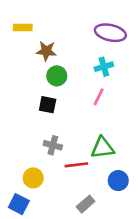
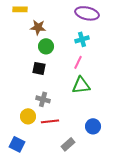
green triangle: (103, 148) -> (81, 85), moved
red line: (76, 165) -> (50, 121), moved
yellow circle: (33, 178) -> (28, 116), moved

